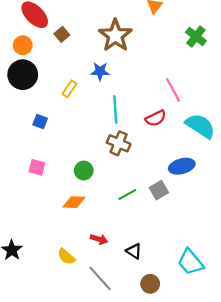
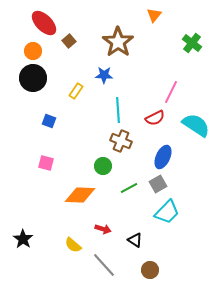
pink line: (173, 90) -> (171, 92), turned 55
blue ellipse: (182, 166) -> (163, 157), moved, turned -50
green circle: (84, 171) -> (103, 166), moved
orange diamond: (74, 202) -> (80, 195), size x1.4
cyan trapezoid: (190, 262) -> (167, 212), moved, turned -96

